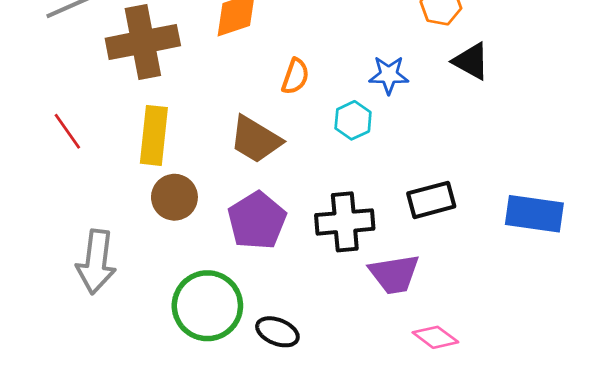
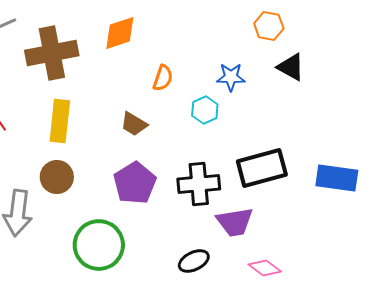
brown trapezoid: (255, 140) -> (134, 124), size x0.7
brown circle: (174, 197) -> (57, 177), moved
black rectangle: (431, 200) -> (262, 168), size x1.4
black ellipse: (277, 332) -> (194, 261), moved, turned -48

